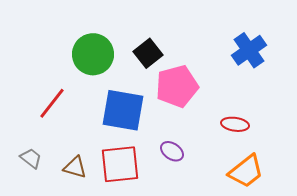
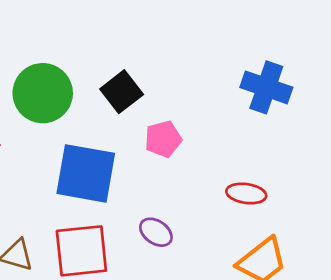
blue cross: (249, 50) -> (266, 87), turned -36
pink pentagon: (177, 86) -> (163, 139), size x0.6

